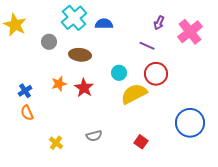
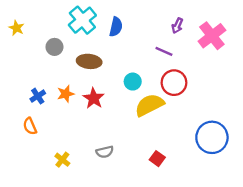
blue semicircle: (104, 24) -> (116, 27), turned 102
yellow star: (15, 25) -> (17, 28), size x0.6
blue cross: (25, 91) -> (38, 96), moved

